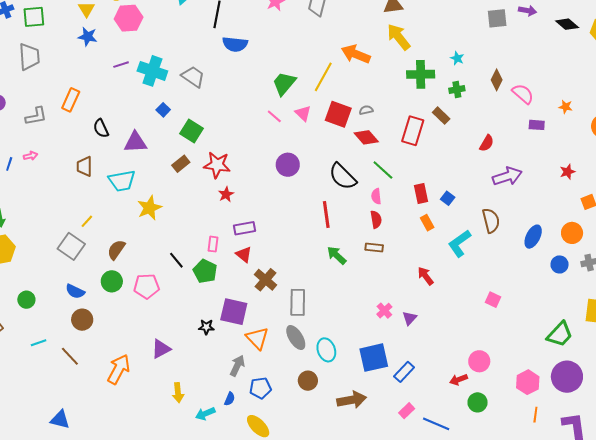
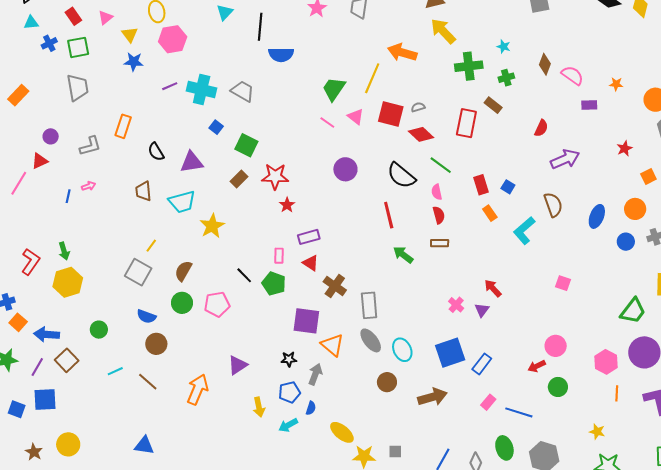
red arrow: (426, 276) -> (493, 288), moved
black star: (206, 327) -> (289, 359), moved
blue pentagon: (260, 388) -> (289, 392), moved

